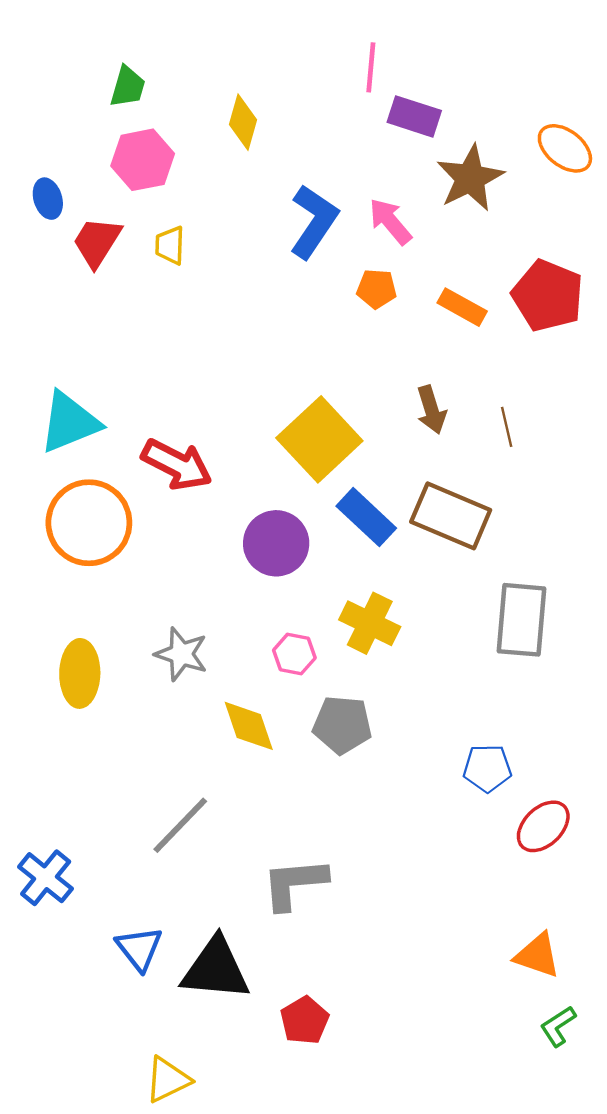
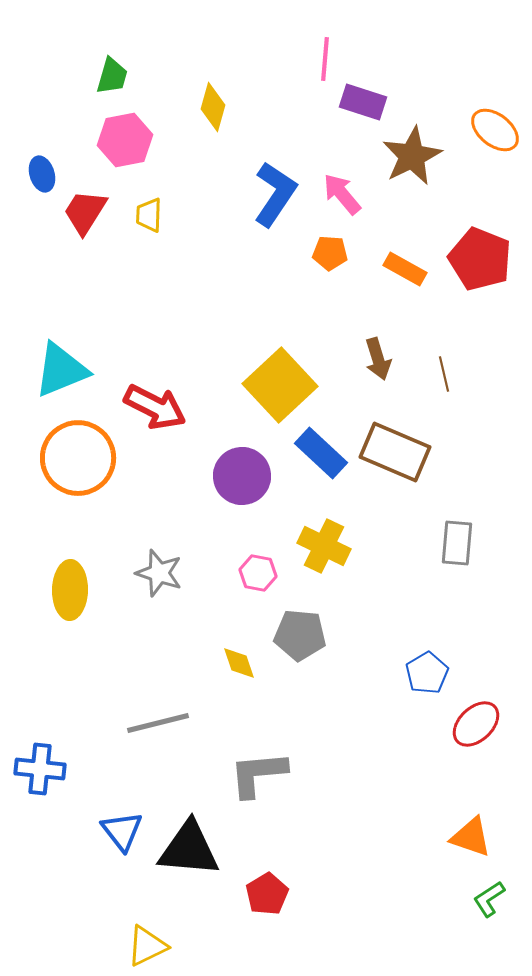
gray rectangle: (522, 620) -> (457, 543), size x0.7
yellow diamond: (249, 726) -> (239, 663), moved, size x0.7
blue pentagon: (487, 768) -> (427, 673), turned -30
gray line: (180, 825) -> (158, 723), turned 32
blue cross: (46, 878) -> (40, 769), turned -33

